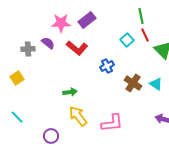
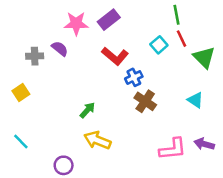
red L-shape: (77, 48) -> (115, 56), moved
brown cross: (133, 83) -> (145, 101), moved
green arrow: (70, 92) -> (87, 110), turned -40
yellow arrow: (78, 116) -> (97, 140), turned -30
pink L-shape: (112, 123) -> (173, 149), moved

